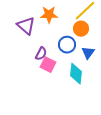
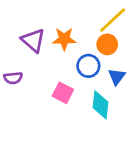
orange star: (49, 15) -> (64, 39), moved
purple semicircle: (41, 54) -> (13, 78), moved, turned 56

